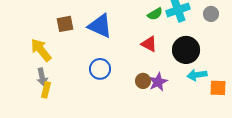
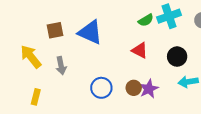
black circle: (186, 50) -> (177, 57), size x0.7
blue circle: (100, 69) -> (101, 88), moved
gray arrow: (42, 77) -> (61, 66), moved

